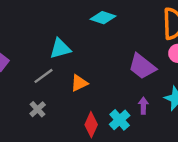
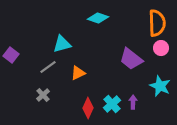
purple arrow: (143, 106) -> (133, 102), moved

